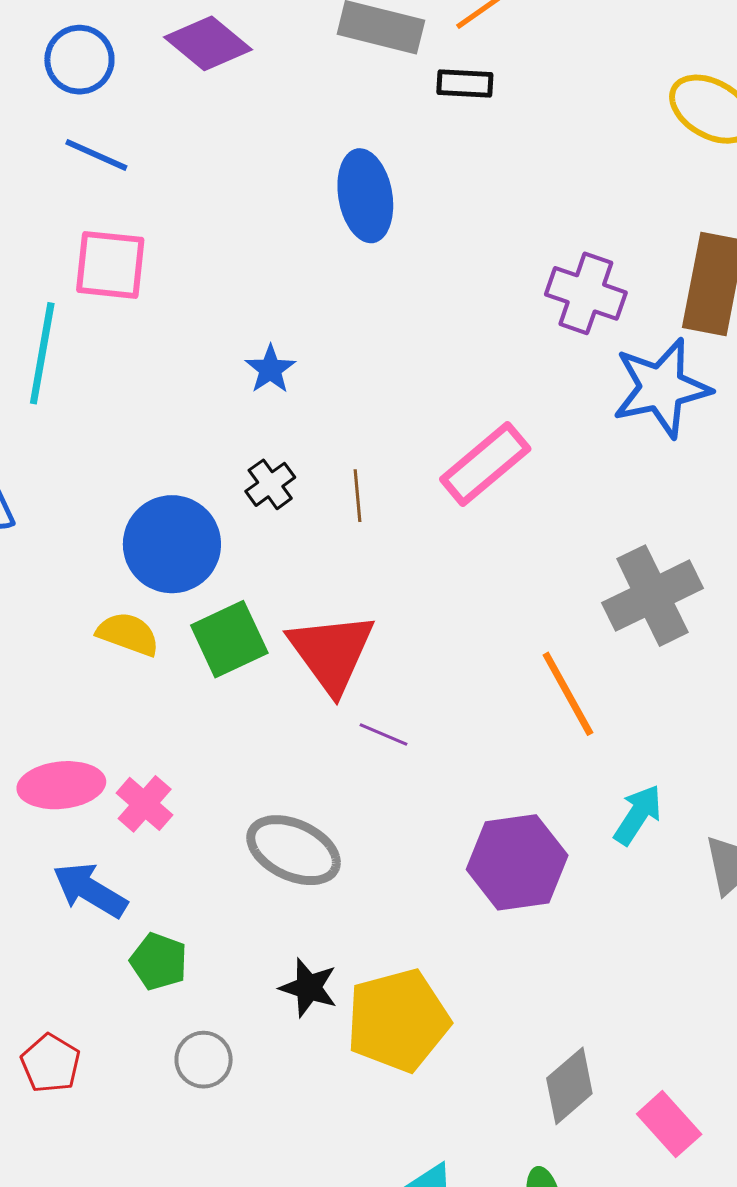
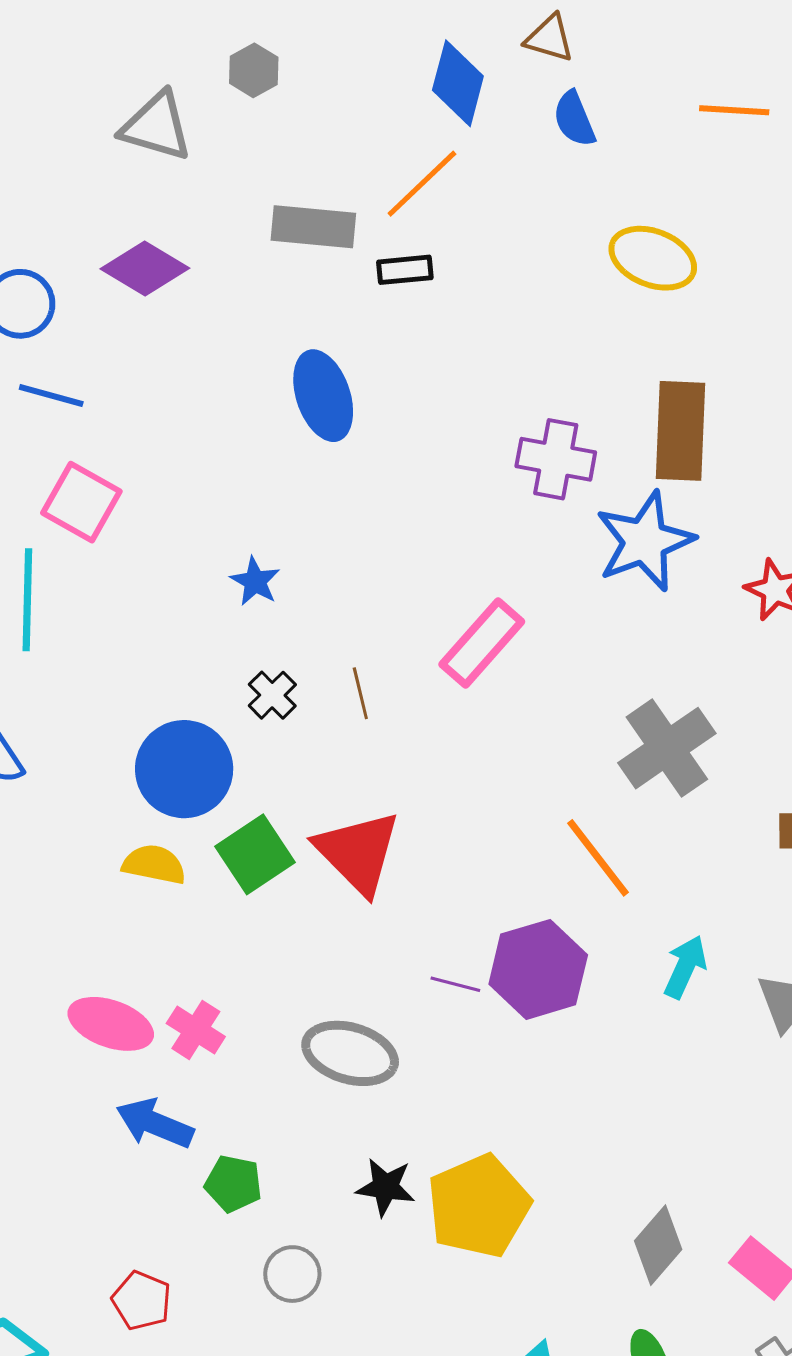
pink square: (110, 265) -> (81, 502), turned 32
purple line: (384, 735) -> (455, 984), moved
pink ellipse: (61, 785) -> (111, 1024), turned 34
purple hexagon: (517, 862) -> (538, 969), moved

